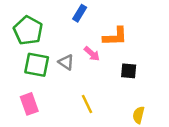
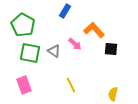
orange L-shape: (115, 37) -> (94, 30), turned -130
black square: (129, 71) -> (111, 49), moved

